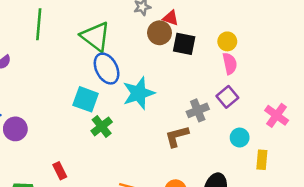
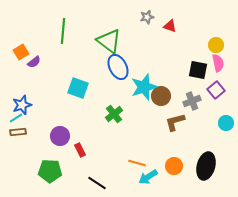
brown circle: (160, 33) -> (161, 96), moved
black square: (184, 44) -> (198, 70), moved
cyan square: (86, 99) -> (78, 88), moved
purple circle: (15, 129) -> (60, 136), moved

